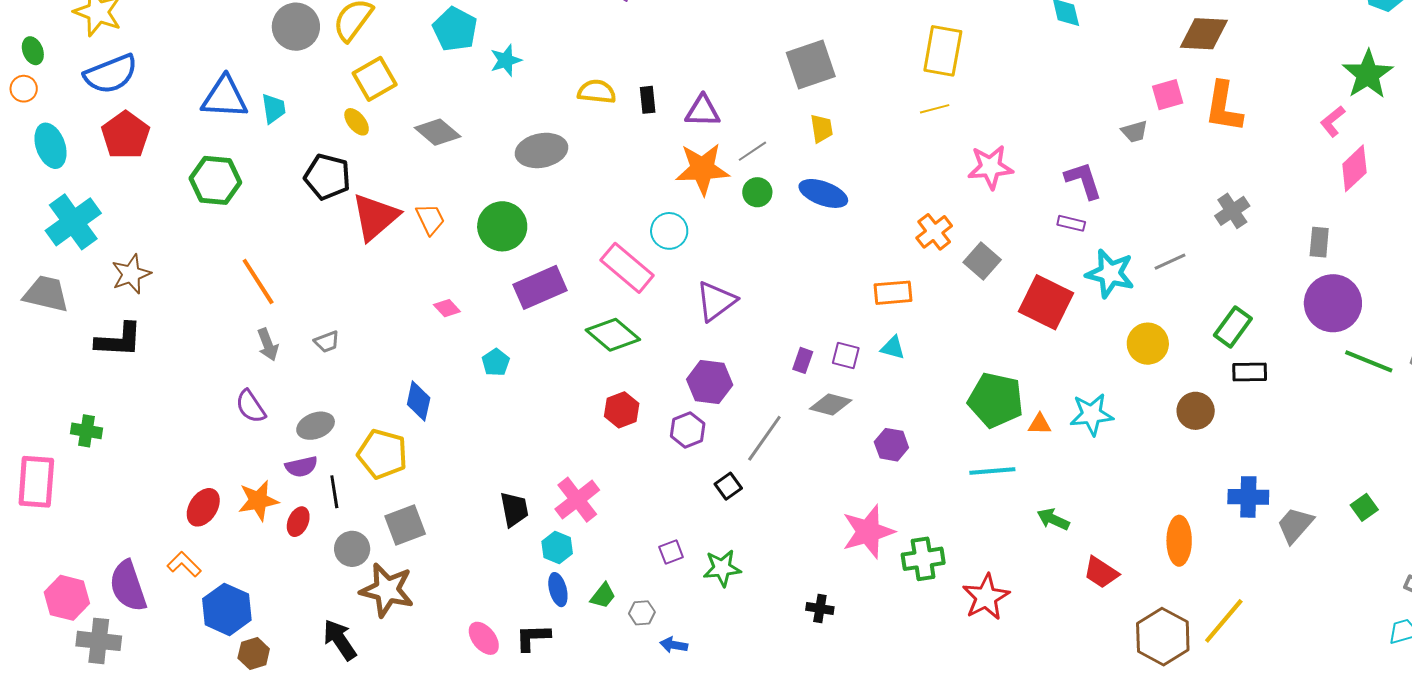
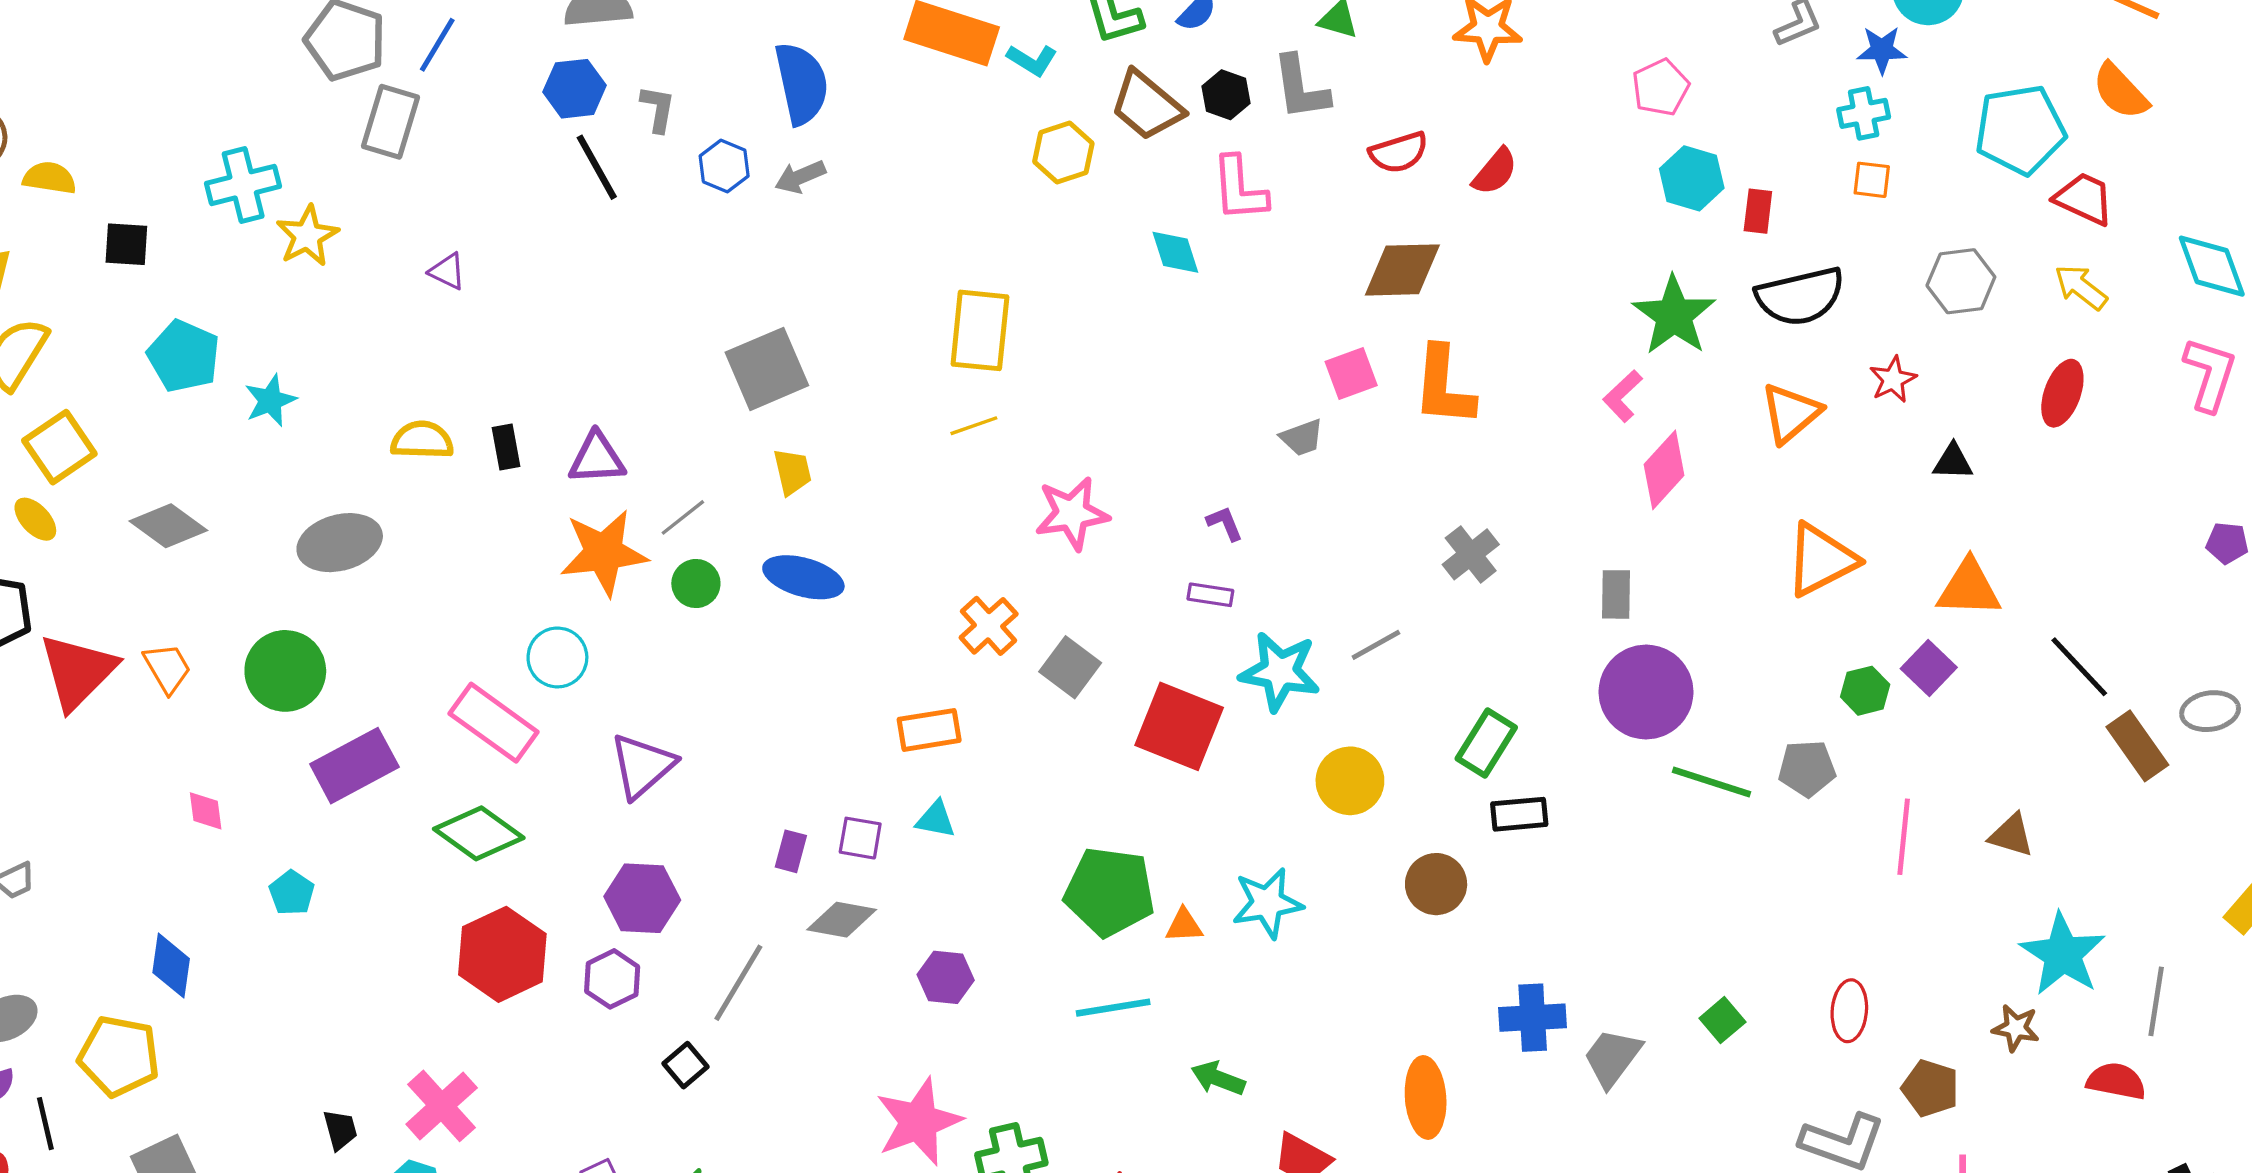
purple L-shape: (1083, 180) -> (1225, 523), size x0.6
pink diamond: (447, 308) -> (206, 811), turned 40
red hexagon: (622, 410) -> (502, 954), size x1.6
black trapezoid: (514, 509) -> (340, 1130), size x0.7

